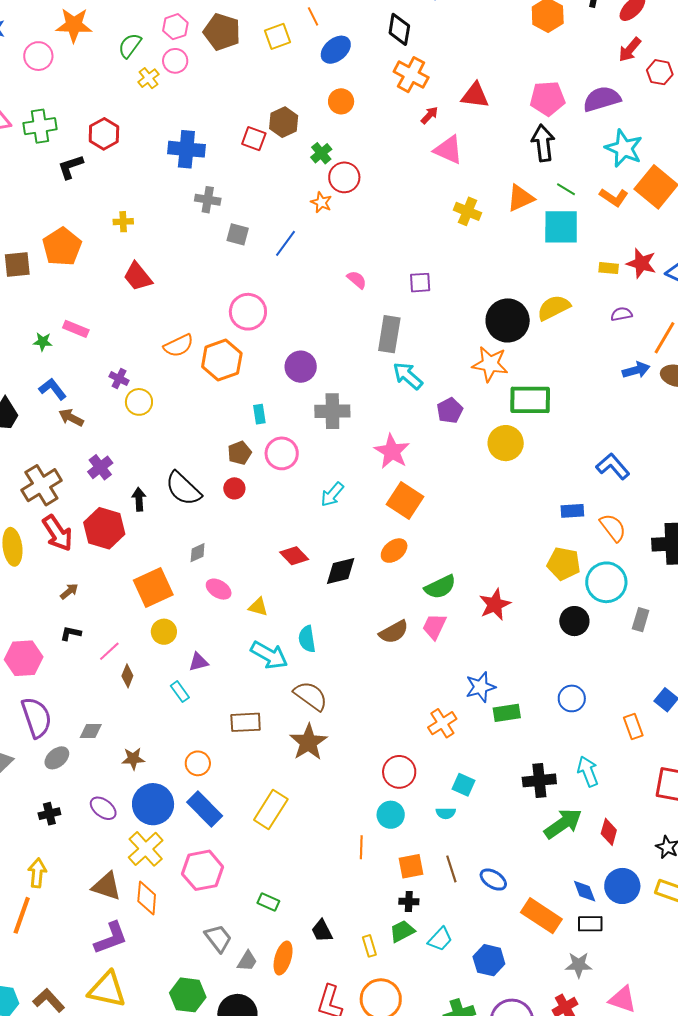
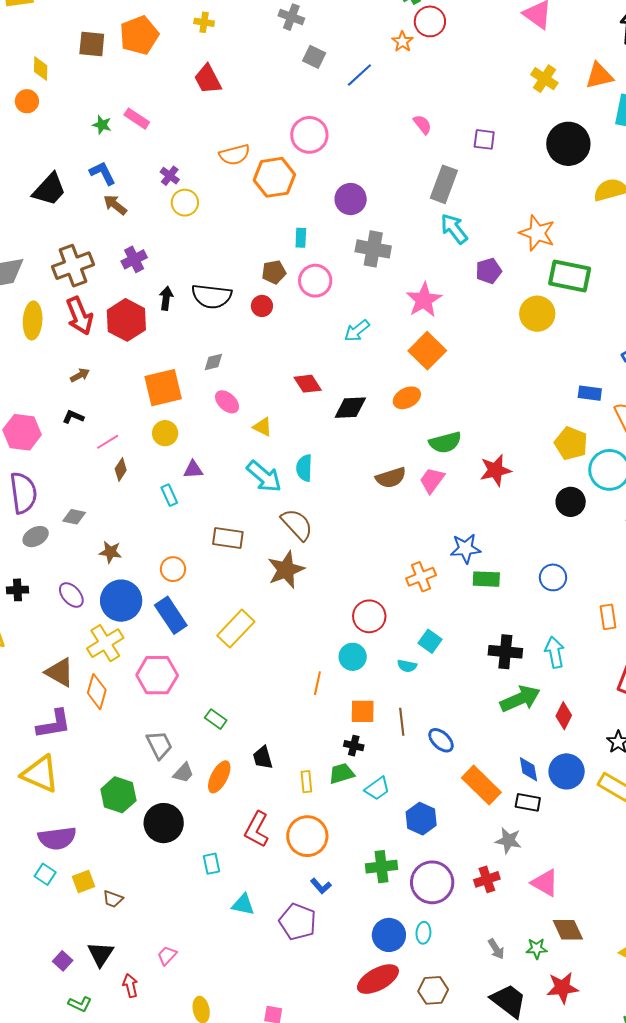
black circle: (508, 320) -> (568, 144), moved
black semicircle: (183, 489) -> (212, 296), turned -48

